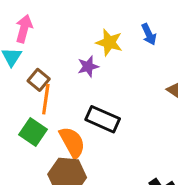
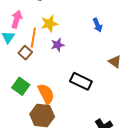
yellow star: (109, 42) -> (49, 24), moved, turned -30
orange line: (46, 99) -> (33, 38), moved
black rectangle: (103, 119) -> (81, 81), moved

